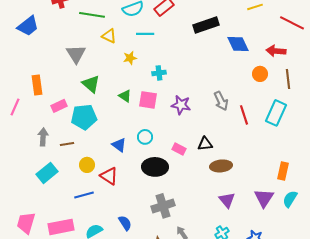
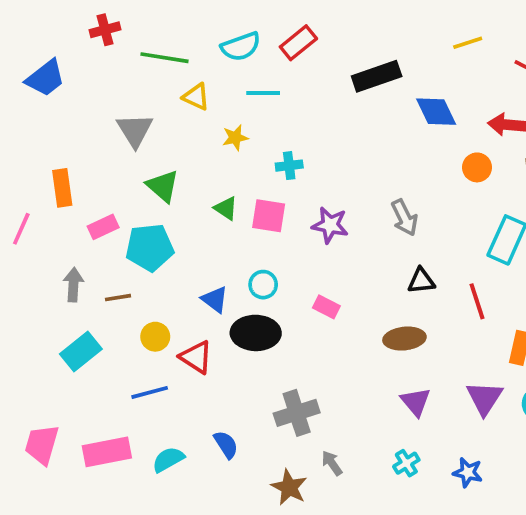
red line: (244, 115) -> (477, 301), moved
black triangle: (205, 144) -> (421, 281), moved
black ellipse: (155, 167) -> (256, 333), moved

